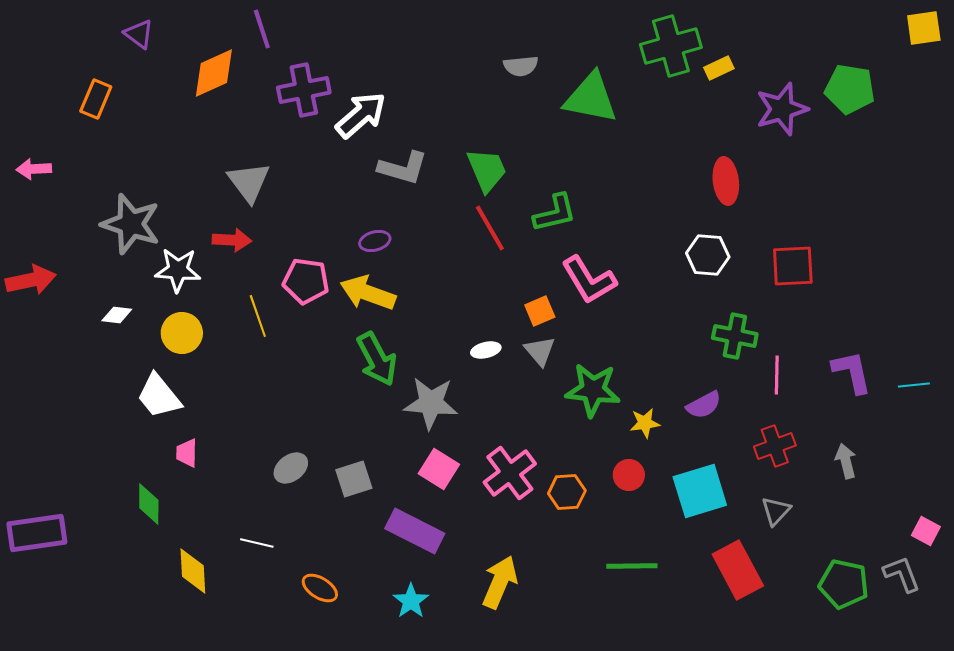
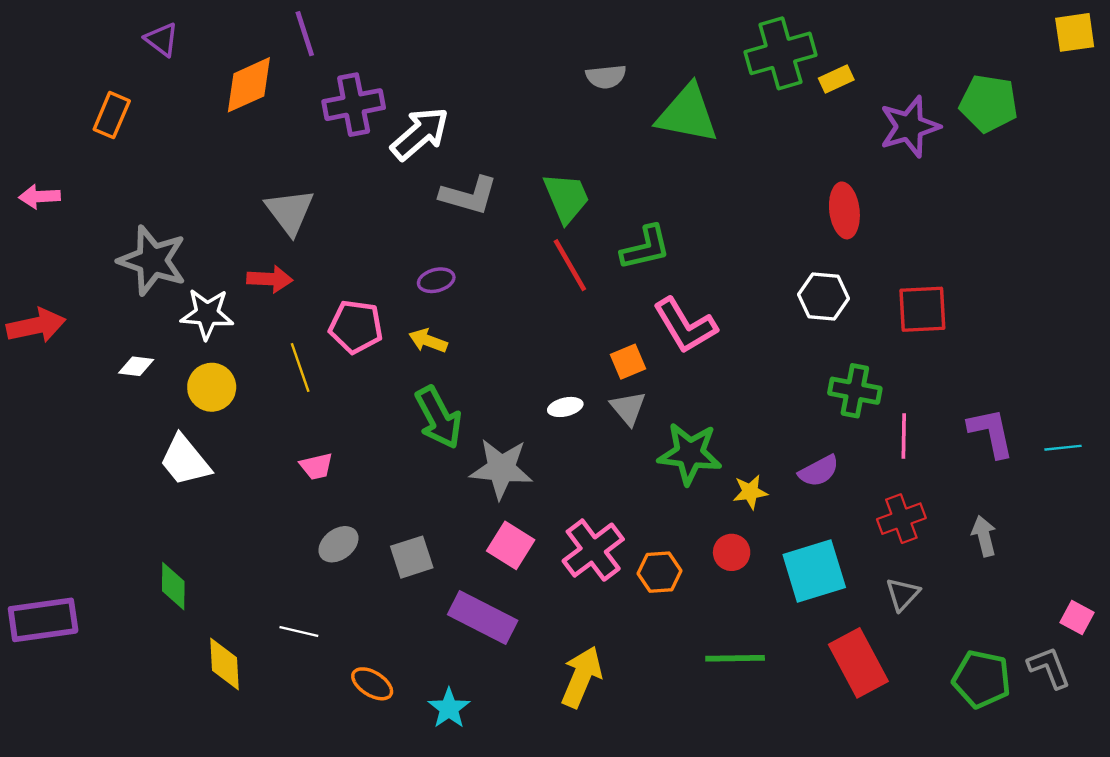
yellow arrow: (368, 293) -> (428, 341), size x0.6
pink trapezoid: (187, 453) -> (316, 466), moved, turned -104
cyan star: (411, 601) -> (449, 708), moved

